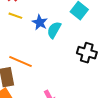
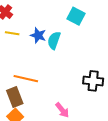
black cross: (87, 53) -> (93, 81), moved

